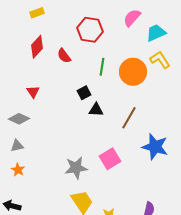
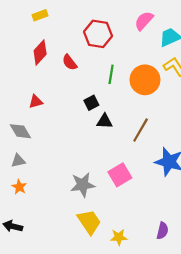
red triangle: (33, 92) -> (36, 102), turned 48
gray diamond: (19, 119) -> (20, 131), turned 35

